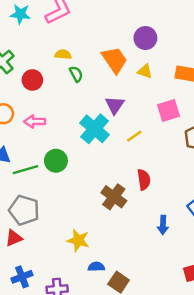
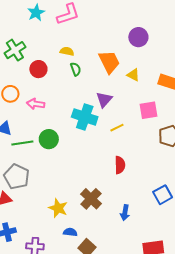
cyan star: (20, 14) -> (36, 13), turned 30
purple circle: (145, 38) -> (138, 37), moved
cyan cross: (95, 129) -> (85, 117), turned -30
brown cross: (114, 197) -> (91, 199), moved
blue arrow: (163, 225) -> (125, 213), moved

